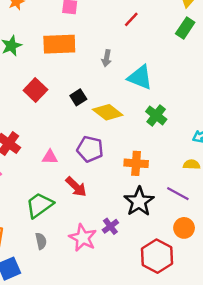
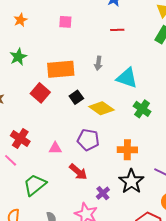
red line: (131, 19) -> (117, 30), turned 48
orange rectangle: (59, 44) -> (61, 69), moved
green trapezoid: (40, 205) -> (35, 185), moved
purple cross: (110, 226) -> (103, 193), moved

